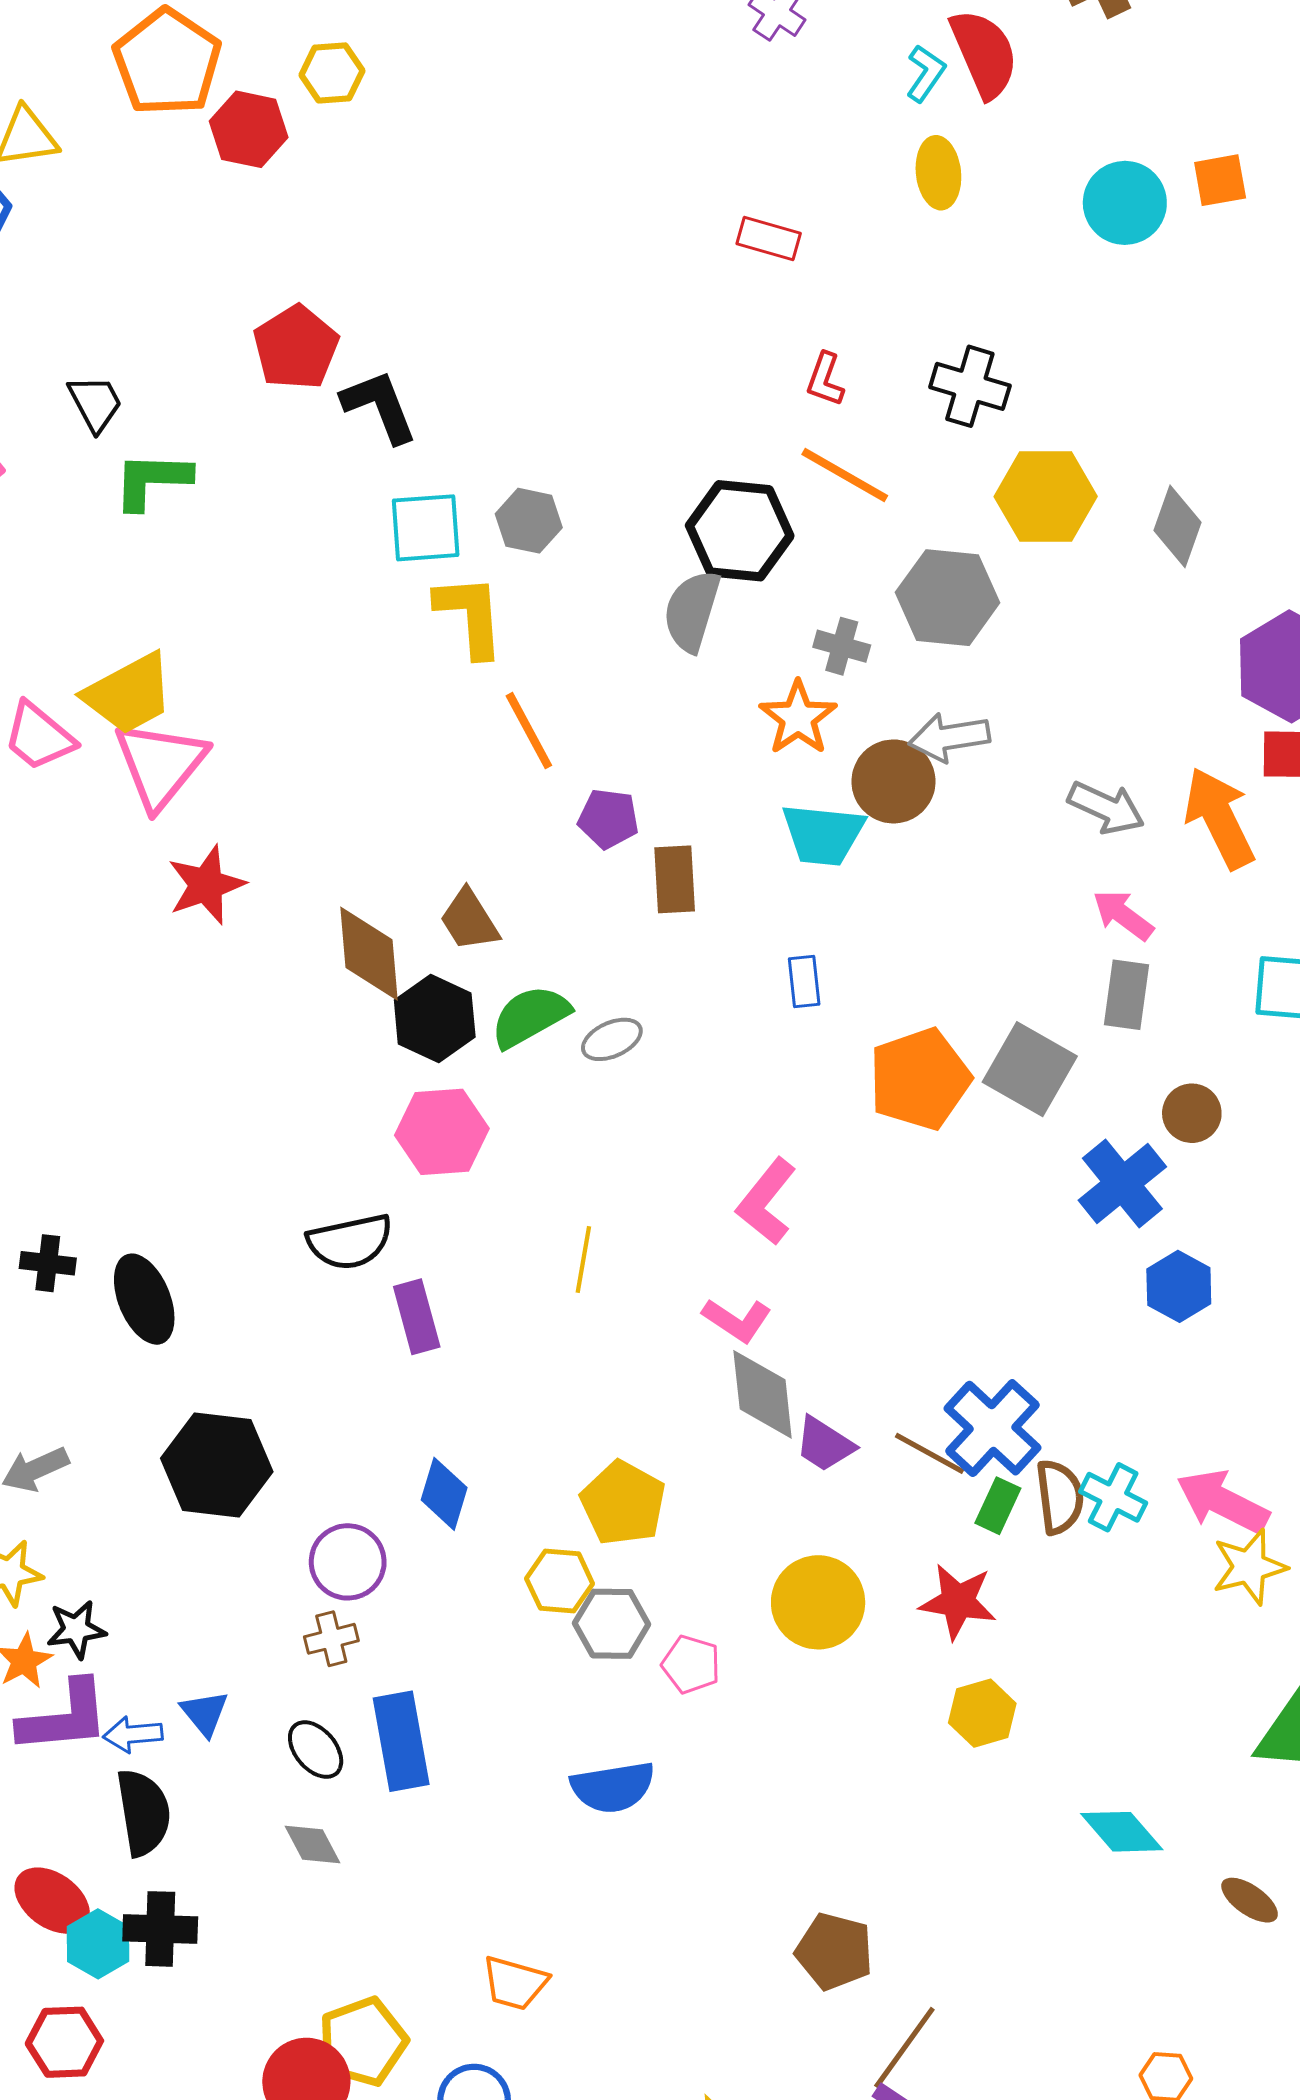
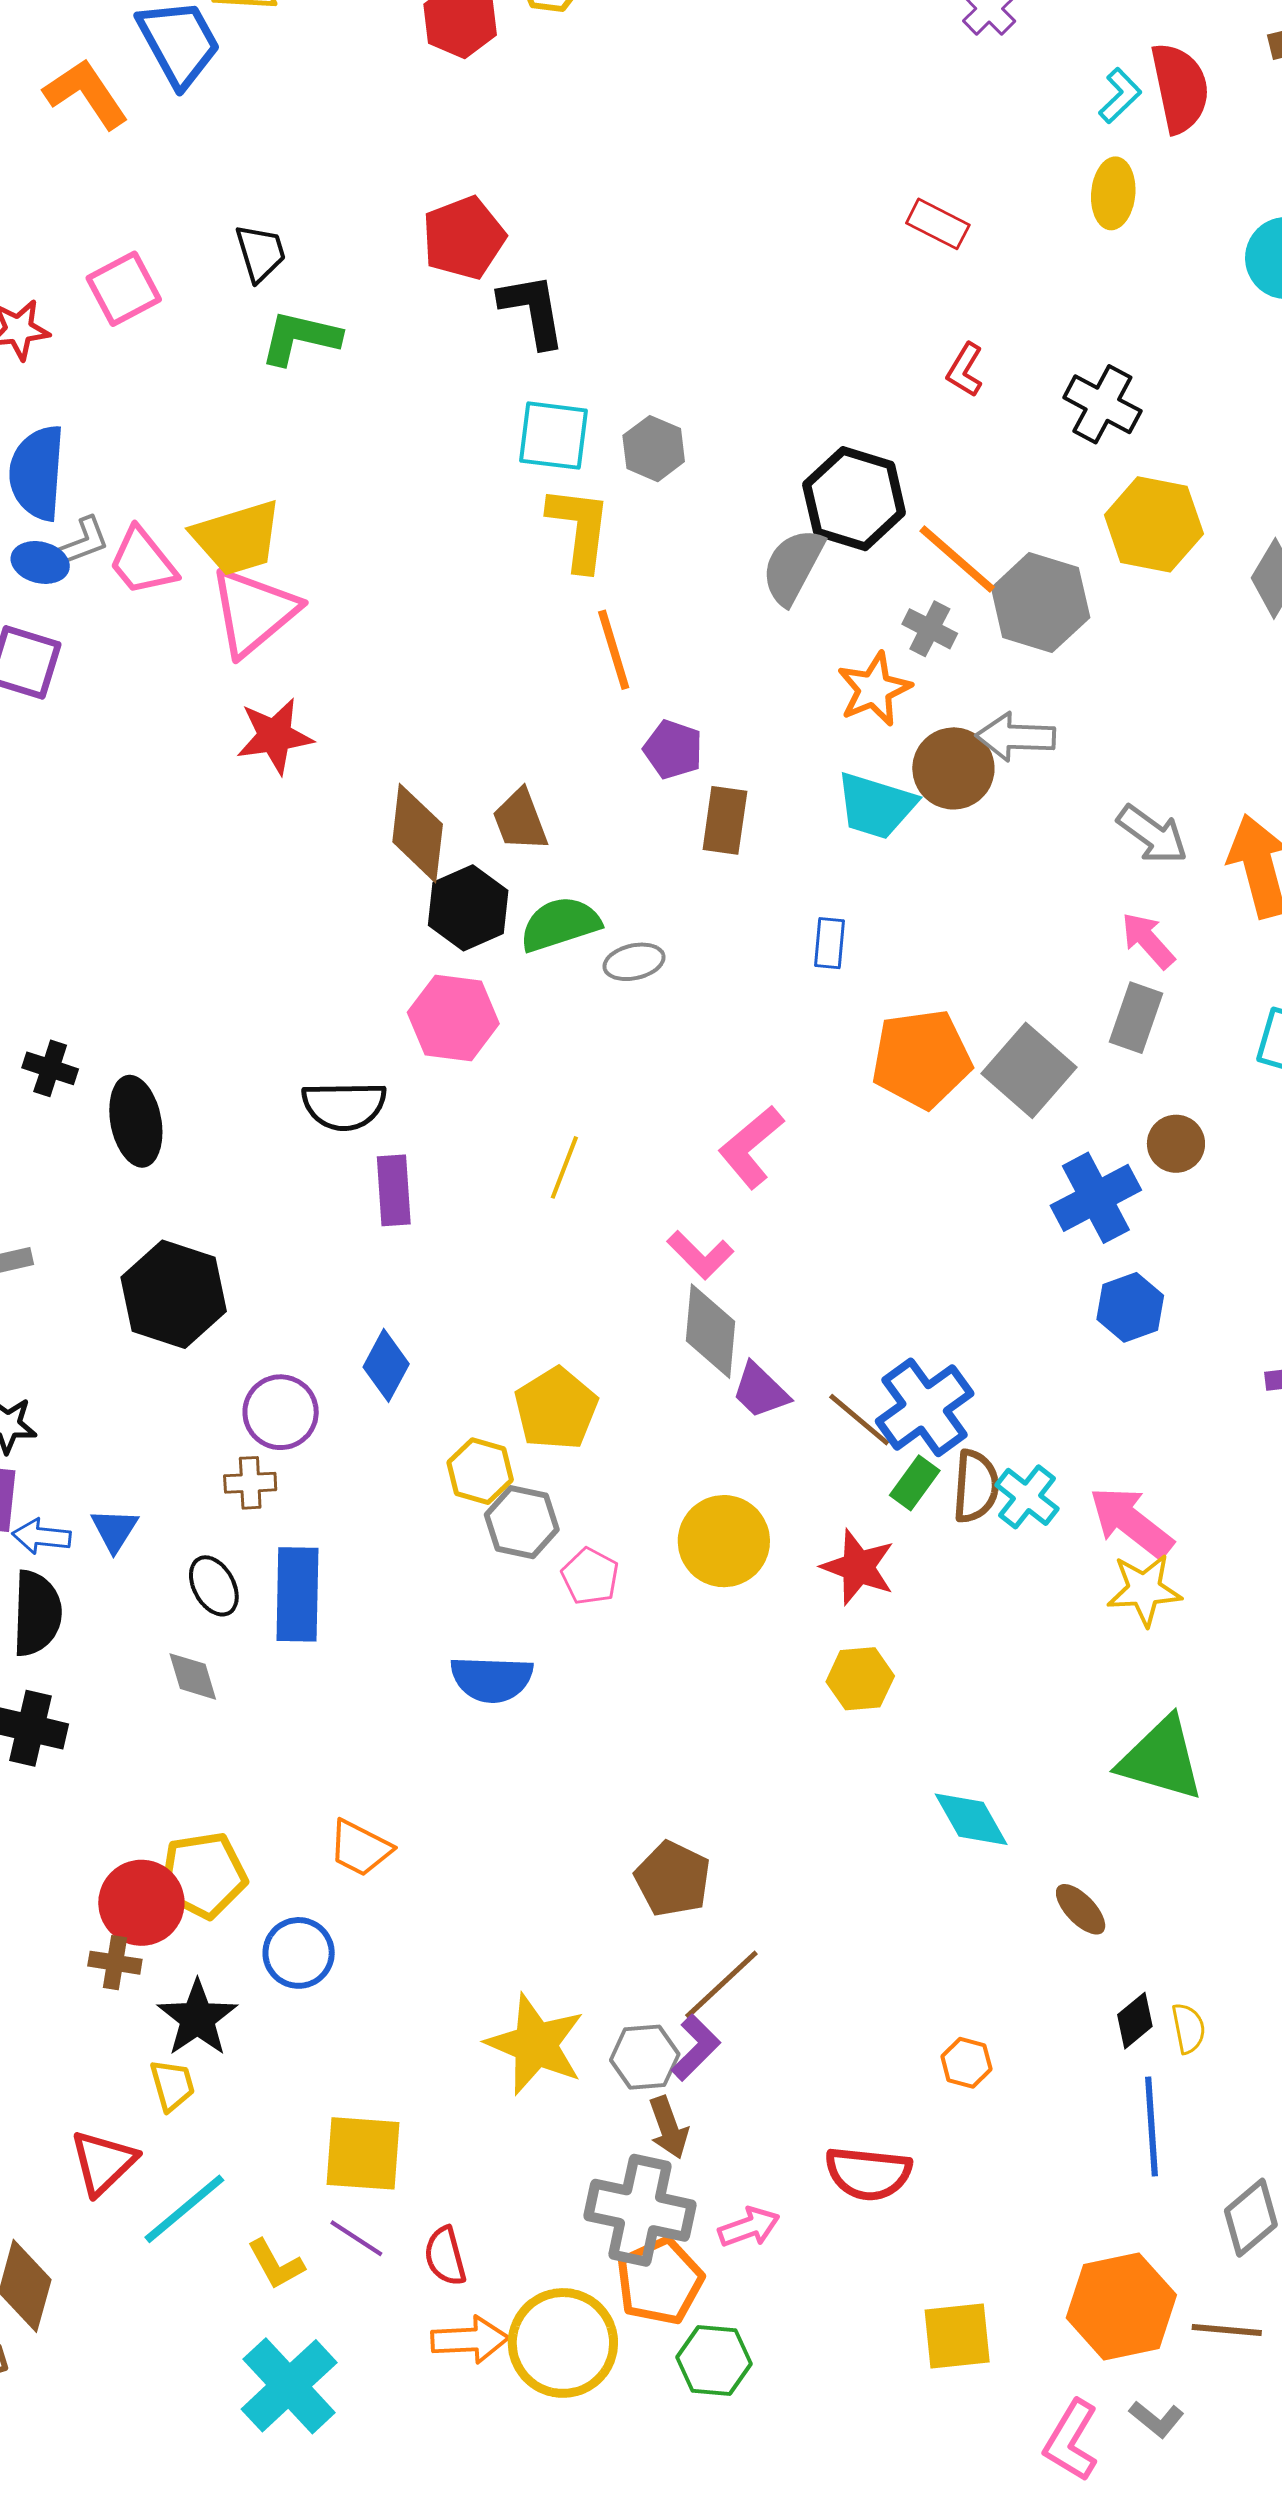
orange line: (845, 475) -> (957, 559), moved

